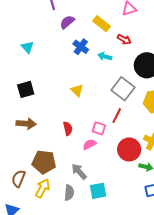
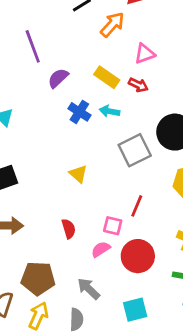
red arrow: (124, 39) -> (138, 85), moved
cyan arrow: (105, 56) -> (110, 111), moved
gray square: (123, 89) -> (135, 150), moved, turned 30
red circle: (129, 149) -> (138, 256), moved
cyan square: (98, 191) -> (135, 310), moved

